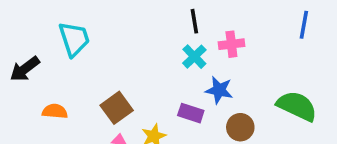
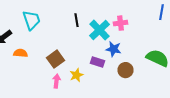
black line: (194, 21) -> (76, 20), moved
cyan cross: (194, 57) -> (100, 30), size x1.5
orange semicircle: (55, 111) -> (20, 53), moved

